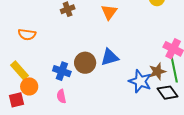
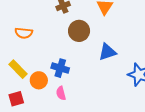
brown circle: (85, 63) -> (79, 31), moved
orange circle: (29, 86) -> (39, 80), moved

